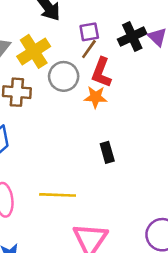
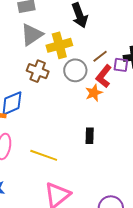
purple square: (89, 32) -> (121, 65), moved
orange star: (96, 97) -> (94, 93), turned 30

